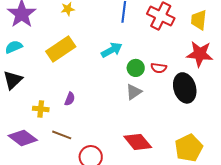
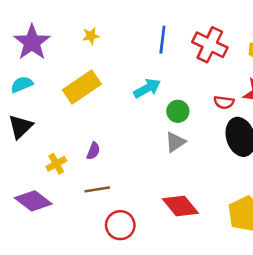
red semicircle: (159, 68) -> (224, 102), moved
yellow cross: (41, 109) -> (56, 164), turned -35
brown line: (62, 135) -> (97, 189), moved, turned -30

